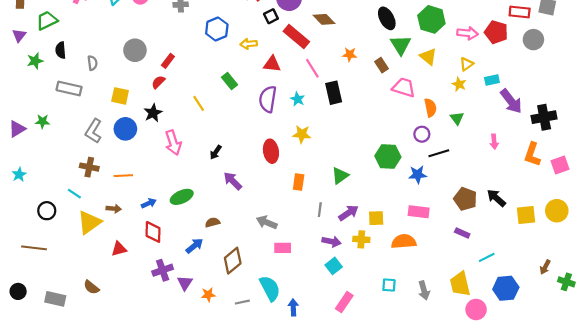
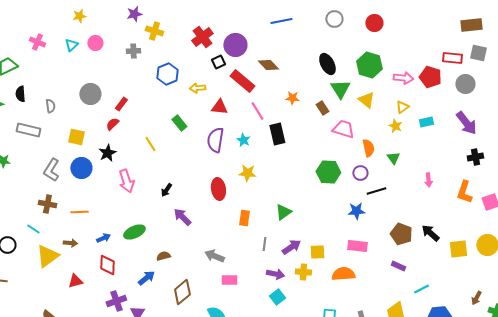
purple arrow: (511, 101) -> (466, 123), moved
black cross: (544, 117) -> (475, 157), size x0.7
green hexagon: (388, 156) -> (328, 172), moved

